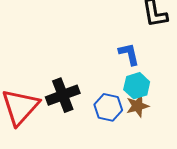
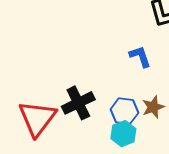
cyan hexagon: (137, 86) -> (123, 134), moved

